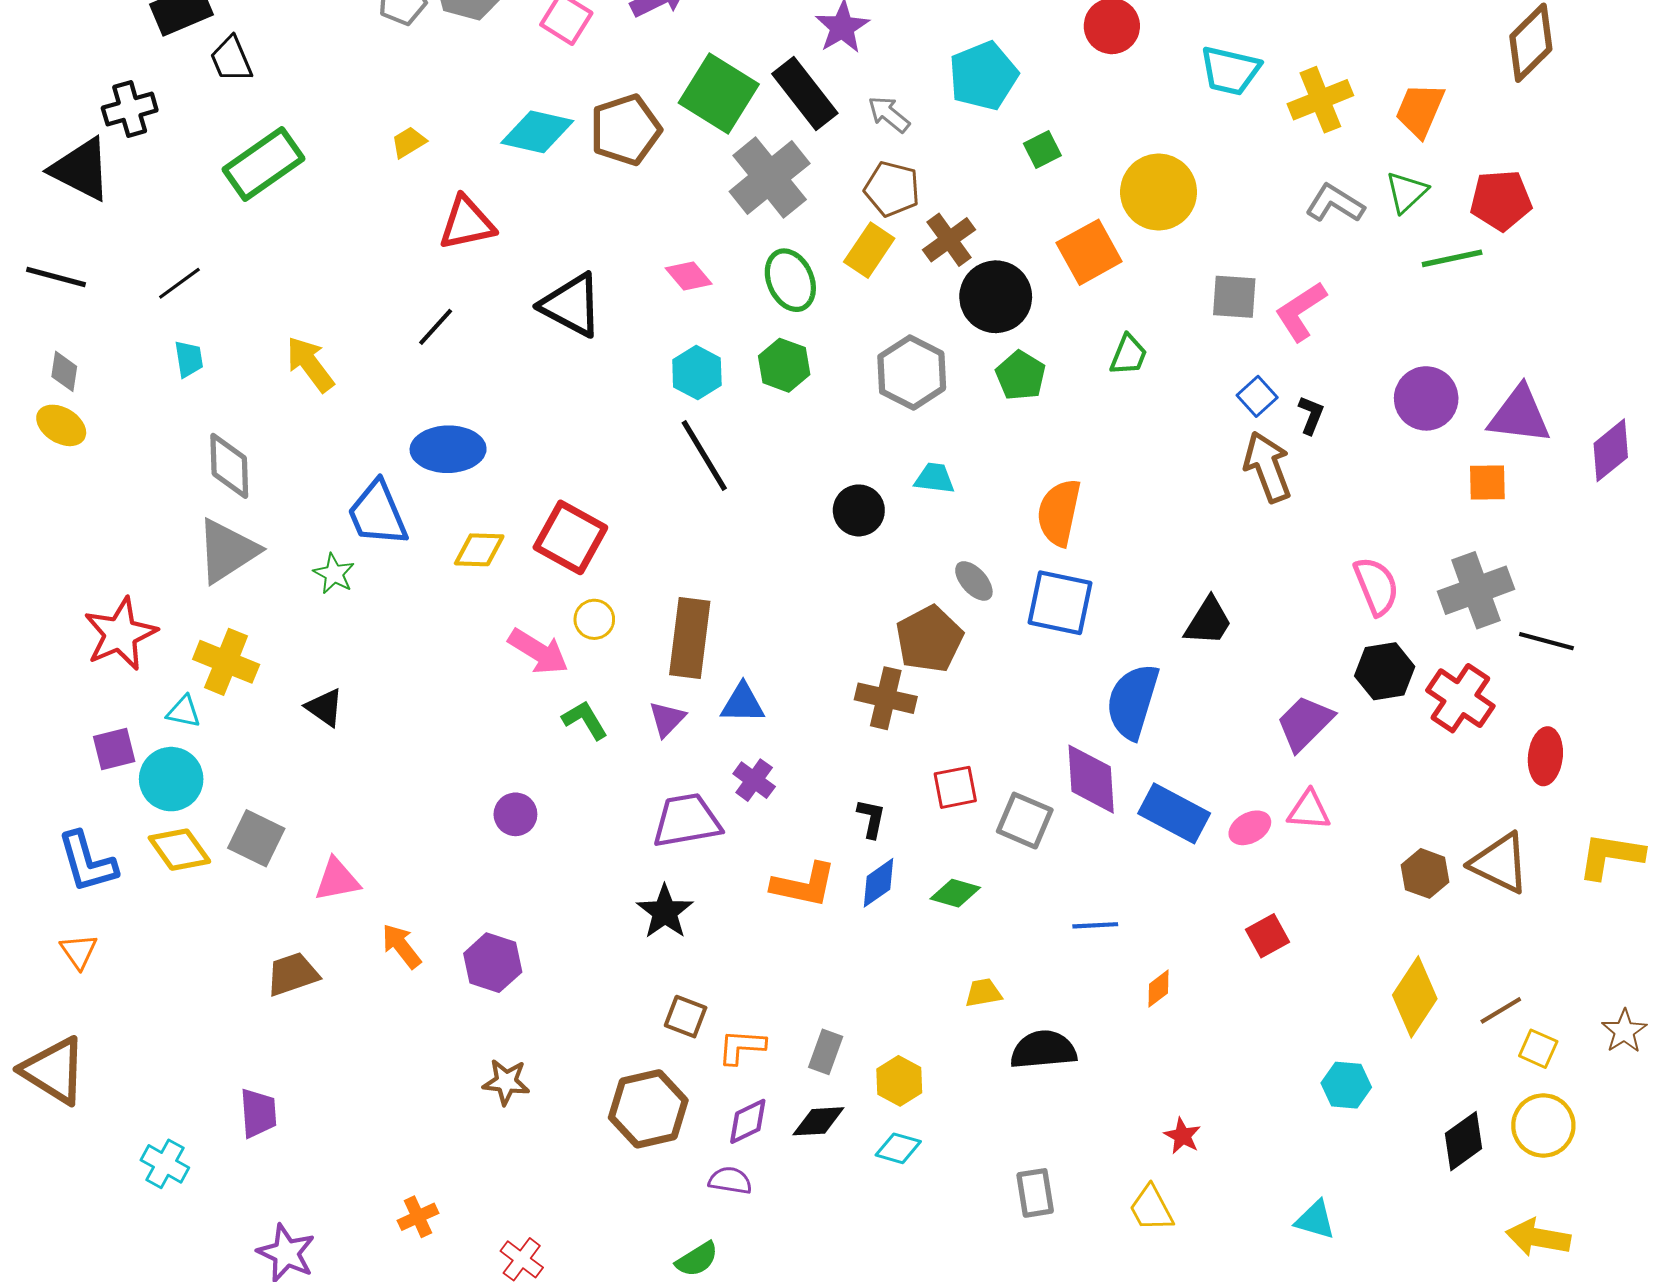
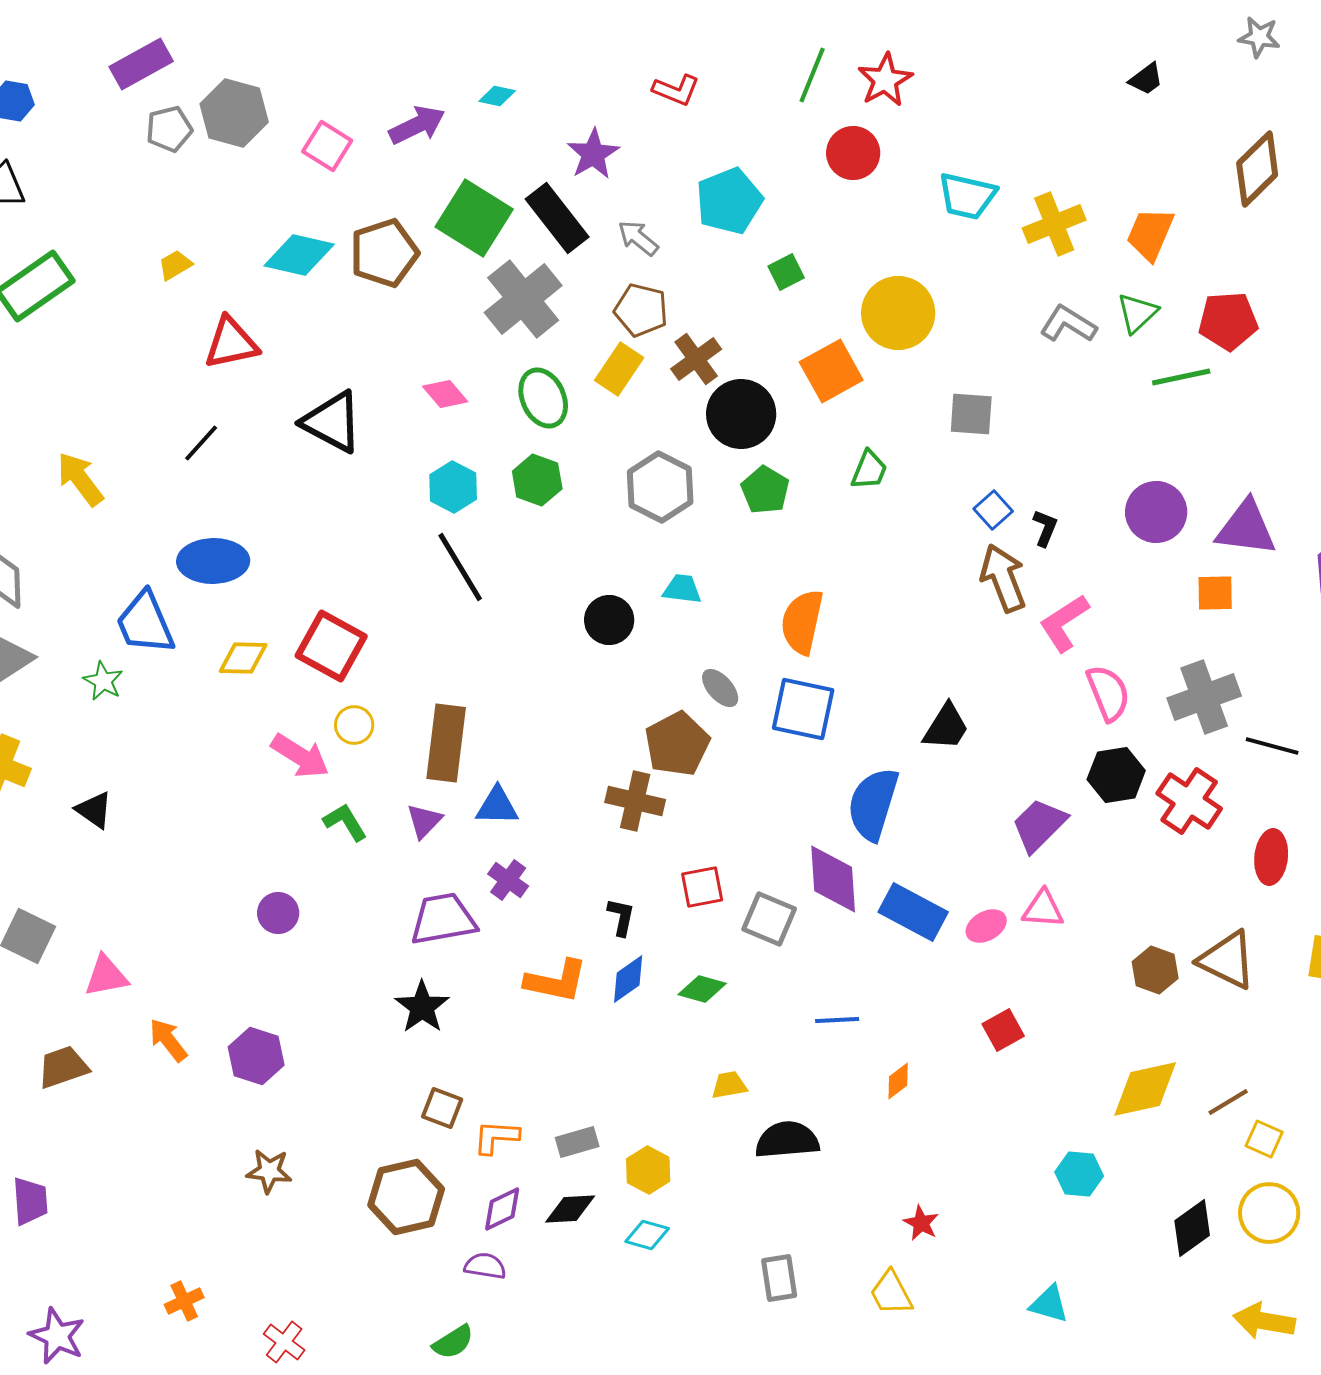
pink L-shape: (1301, 311) -> (1064, 623), moved
yellow diamond: (1415, 997) -> (1145, 1089), turned 44
gray rectangle: (826, 1052) -> (577, 1142), turned 54

